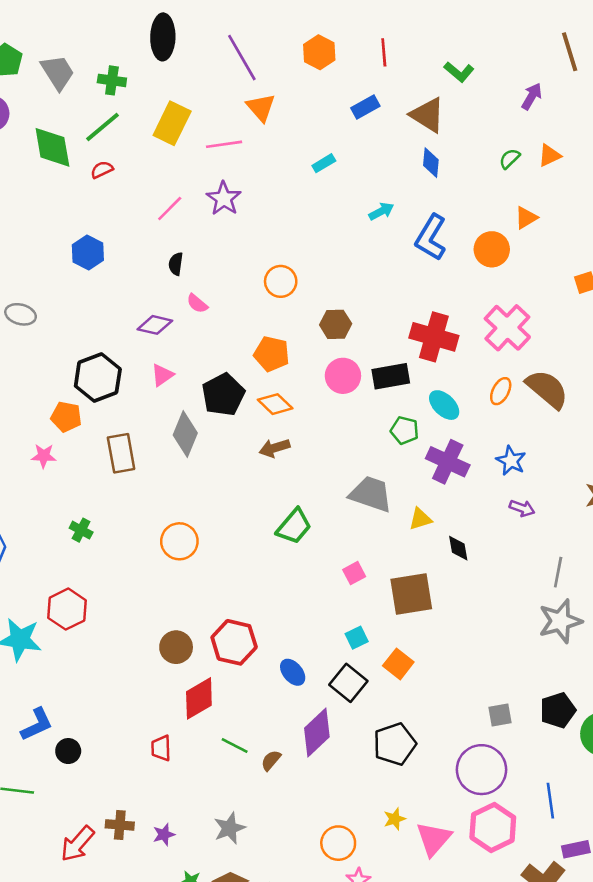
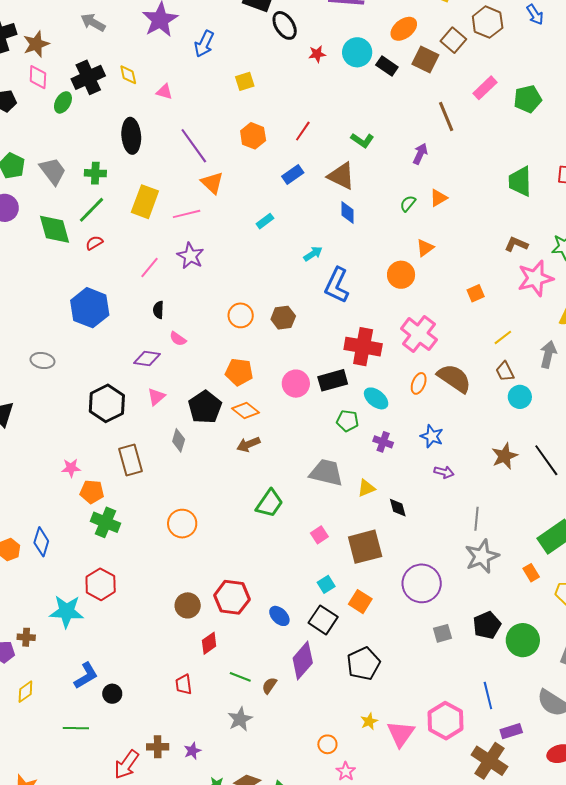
red line: (384, 52) -> (303, 131), turned 45
blue L-shape: (431, 237) -> (337, 285), moved
blue hexagon: (88, 252) -> (90, 308), size x1.5
brown hexagon: (336, 324) -> (283, 318), moved
orange pentagon: (66, 417) -> (92, 492), moved
gray diamond: (185, 434) -> (179, 440), size x0.7
purple cross: (448, 462) -> (383, 442), size x0.6
green cross: (81, 530) -> (106, 522), size x1.6
red diamond: (199, 698) -> (209, 643), size x0.7
purple circle: (481, 770) -> (422, 583), moved
gray star: (230, 828) -> (240, 719), moved
orange circle: (338, 843) -> (327, 744), size x0.7

